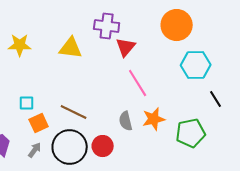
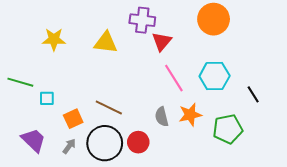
cyan hexagon: (196, 65) -> (215, 76), moved
cyan square: (27, 103) -> (47, 98), moved

